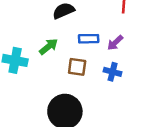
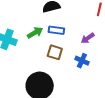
blue rectangle: (89, 39) -> (56, 30), moved

